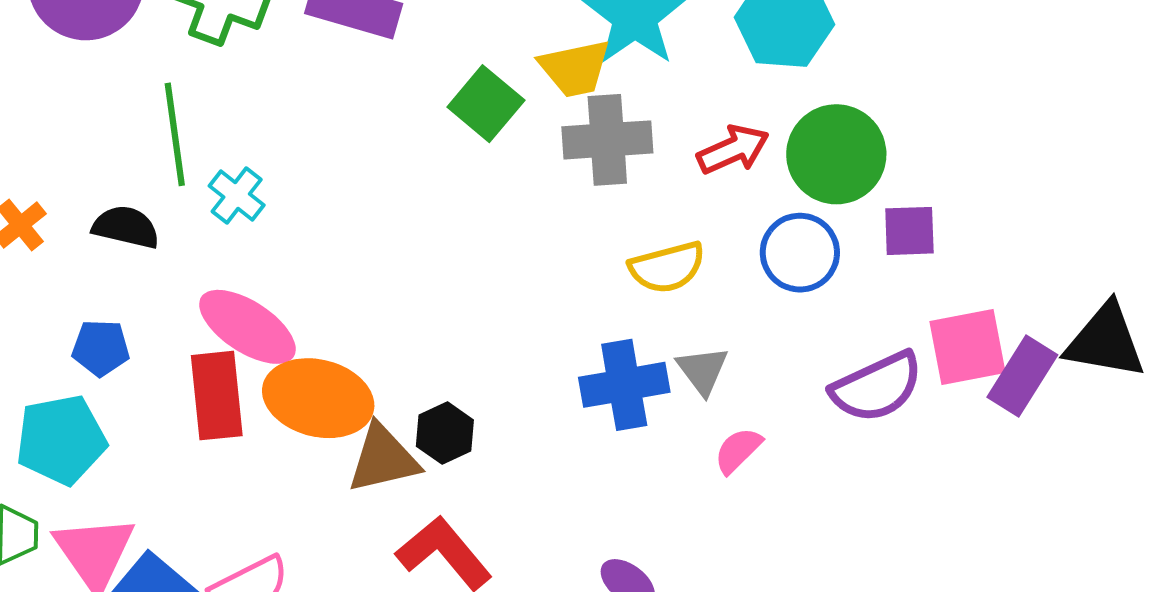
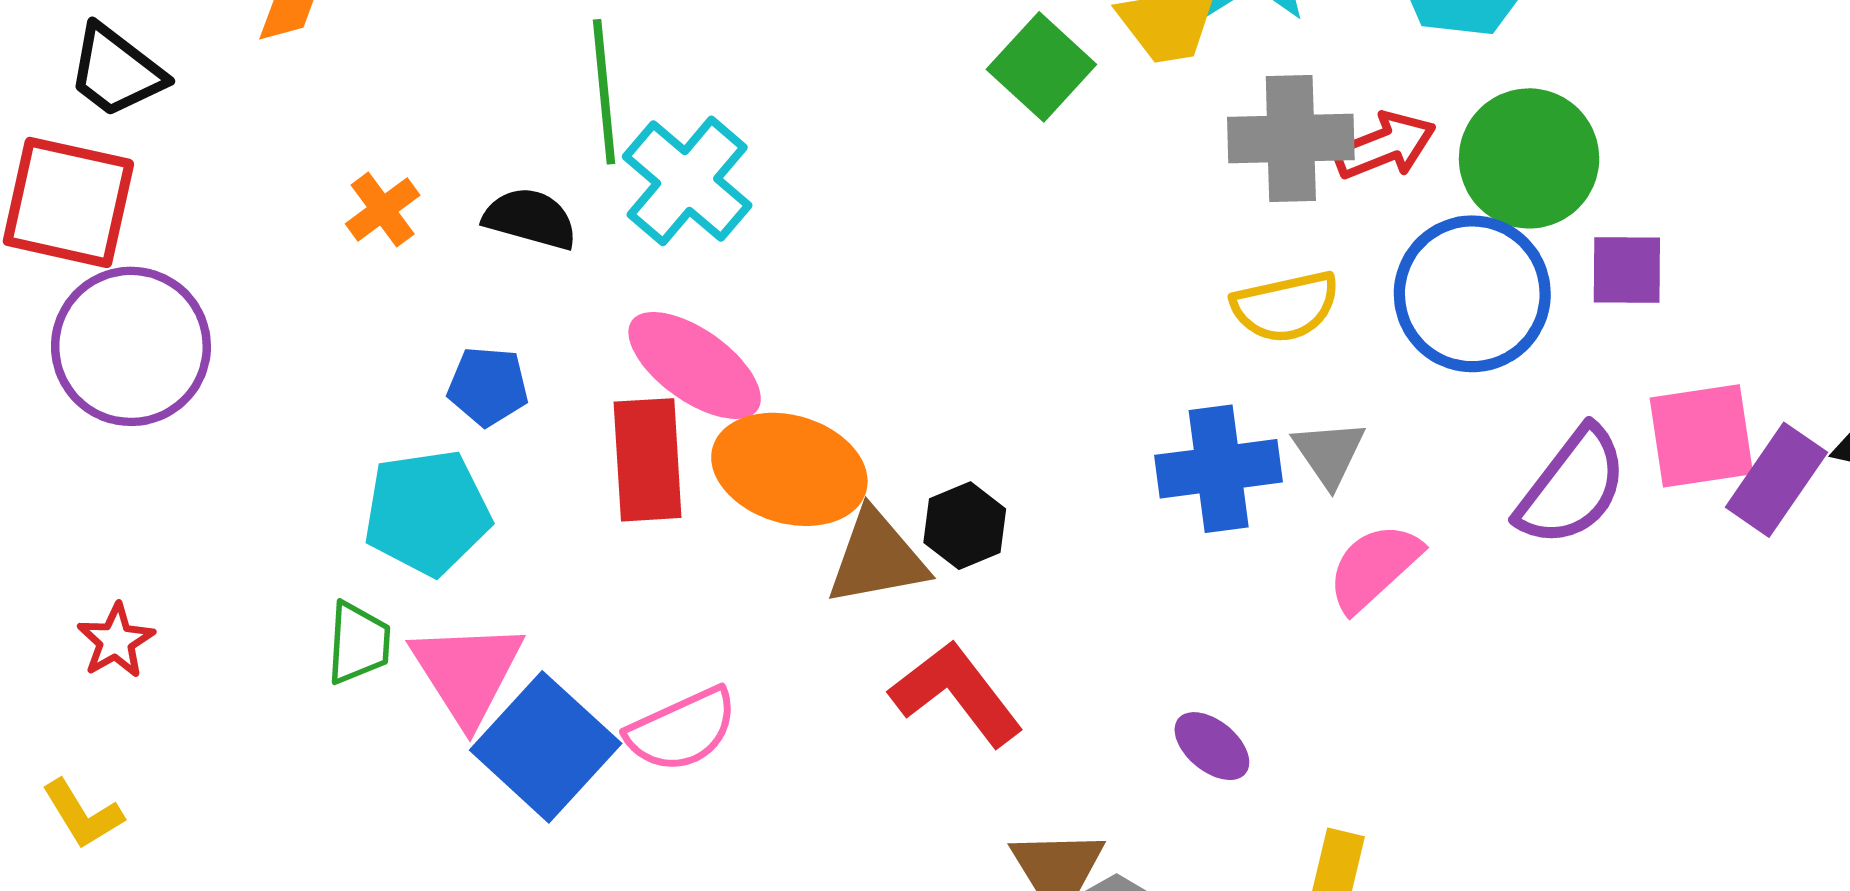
gray cross: (607, 140) -> (1291, 138), moved
cyan cross: (237, 196) -> (687, 181), size x1.6
blue circle: (800, 253) -> (1472, 294), size x1.4
purple semicircle: (877, 387) -> (1572, 487), turned -30
pink semicircle: (738, 450) -> (1374, 567), size x1.4

